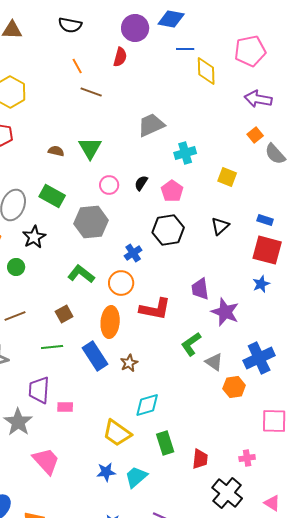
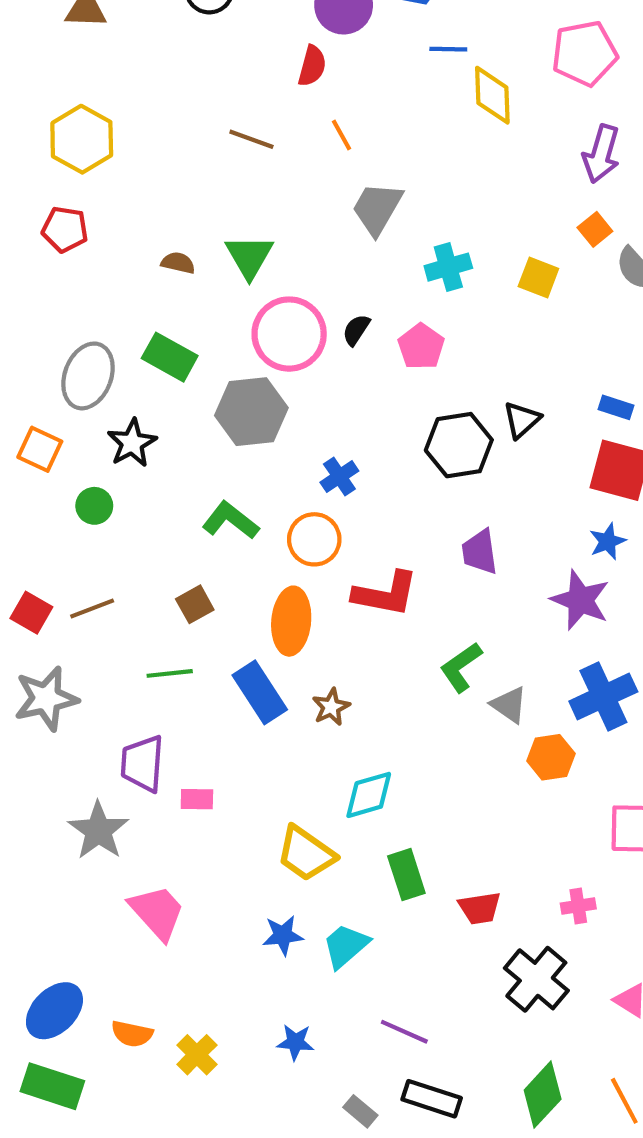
orange line: (77, 66) -> (341, 135), moved
purple arrow: (258, 99) -> (601, 154), turned -84
gray trapezoid: (151, 125) -> (377, 208), turned -36
yellow square: (227, 177) -> (538, 277), moved
pink circle: (109, 185) -> (289, 334), size x1.8
black hexagon: (168, 230) -> (459, 445), moved
purple star: (225, 312) -> (580, 600), moved
red trapezoid: (200, 459) -> (480, 908), turned 75

